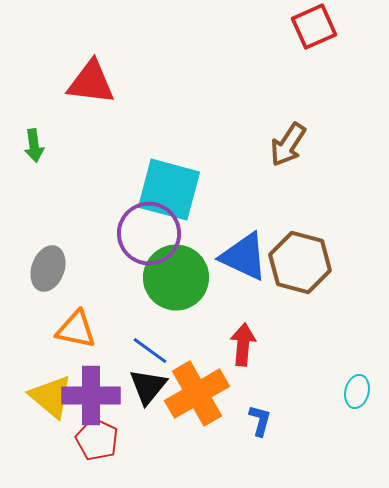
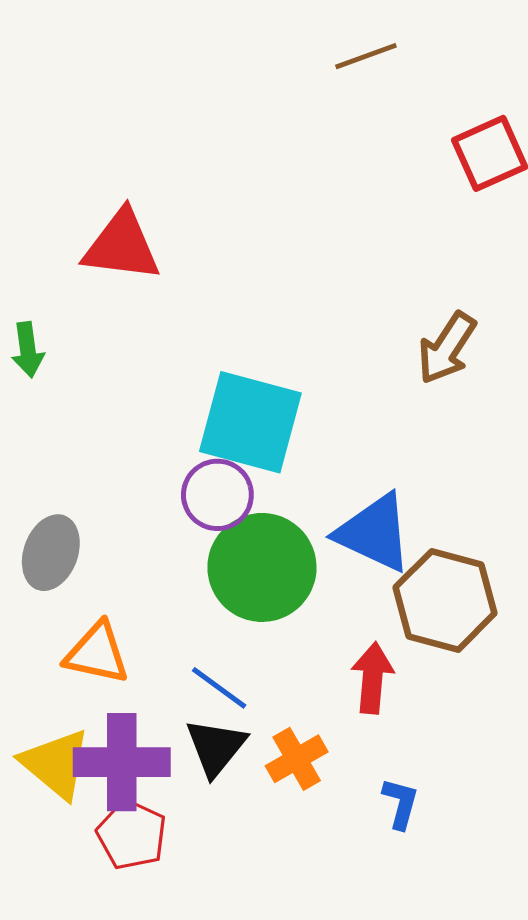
purple circle: (149, 234) -> (217, 495), size x0.7
brown hexagon: (300, 263) -> (445, 600), moved
orange cross: (197, 394) -> (297, 759), size x0.6

